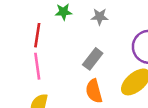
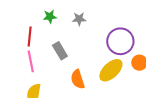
gray rectangle: (93, 59) -> (60, 51), moved, turned -66

